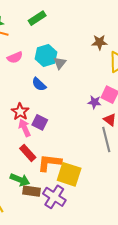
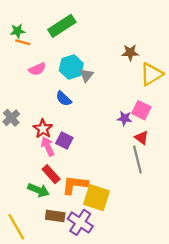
green rectangle: (37, 18) -> (62, 26), size x1.4
green arrow: (20, 180) -> (38, 190), moved

